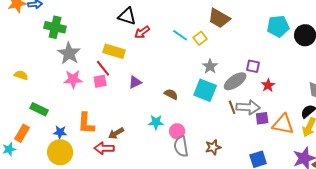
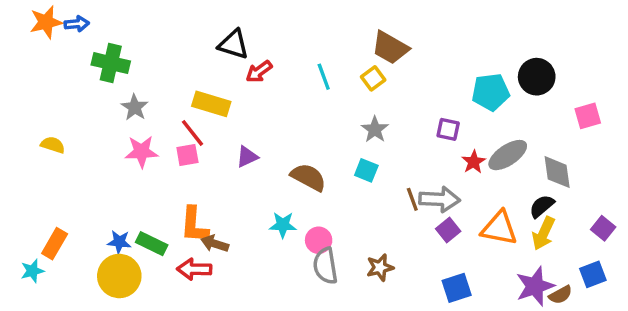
cyan pentagon: (278, 26) -> (491, 92), moved
cyan line: (180, 35) -> (324, 77), turned 35
yellow square: (200, 38) -> (373, 78), moved
gray star: (69, 53) -> (135, 107), size x0.7
gray ellipse: (235, 81) -> (508, 155), moved
cyan square: (205, 90) -> (366, 170), size x0.6
brown semicircle: (171, 94) -> (308, 177), size x1.5
green rectangle: (39, 109) -> (152, 244), moved
purple square: (262, 118) -> (448, 230), moved, turned -32
orange L-shape: (86, 123) -> (194, 225), moved
brown arrow: (116, 133) -> (215, 244), turned 49

